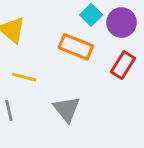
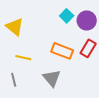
orange rectangle: (76, 47) -> (62, 51), moved

